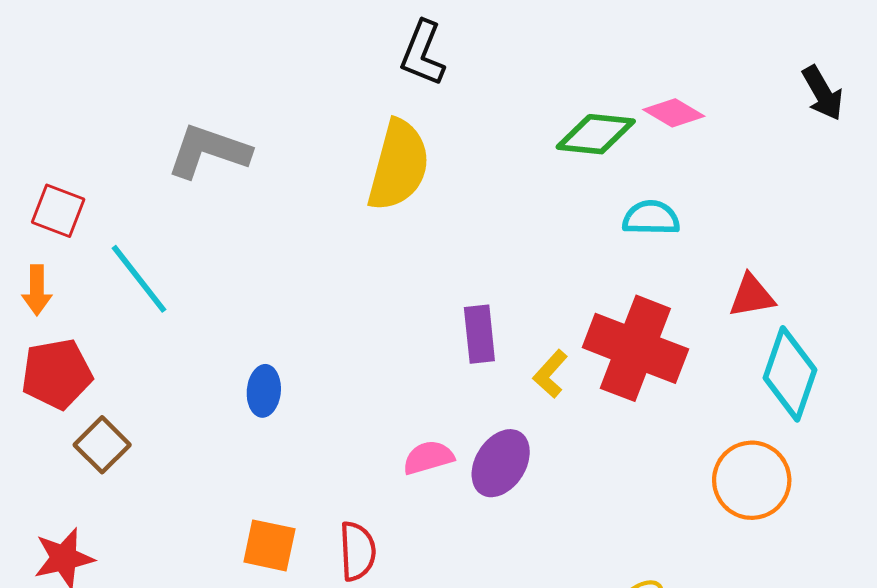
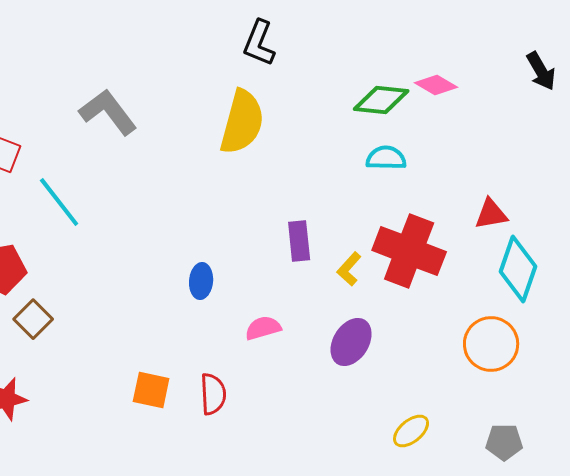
gray L-shape: (208, 151) -> (108, 112), turned 34
cyan semicircle: (651, 218) -> (386, 158), moved
blue ellipse: (264, 391) -> (201, 281), moved
purple ellipse: (501, 463) -> (351, 342), moved

